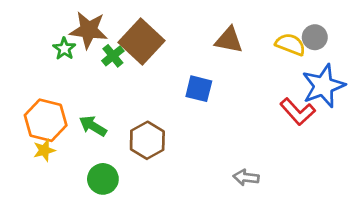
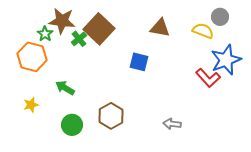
gray circle: (315, 37) -> (220, 17), moved
orange hexagon: (46, 120) -> (32, 57), moved
brown hexagon: (147, 140) -> (111, 116), moved

